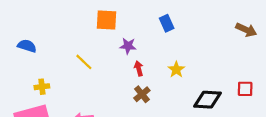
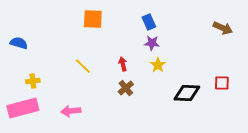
purple star: (128, 46) -> (152, 43), moved
yellow line: (84, 62) -> (83, 66), moved

